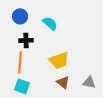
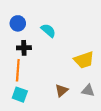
yellow trapezoid: (59, 60) -> (84, 60), moved
brown triangle: (63, 82) -> (62, 91), turned 40

